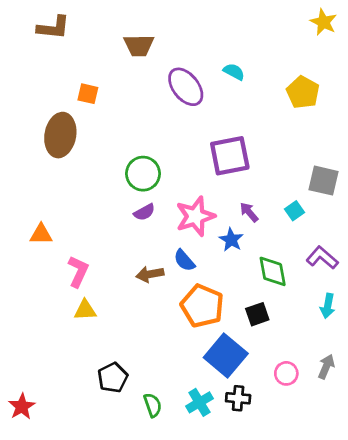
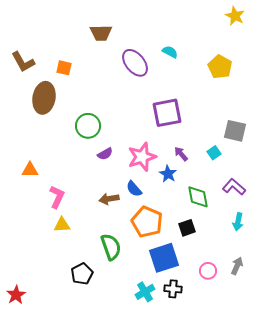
brown L-shape: (53, 28) -> (23, 62), moved, turned 55
green circle: (143, 174) -> (88, 126), moved
blue square: (226, 356) -> (164, 258), turned 32
green semicircle: (153, 405) -> (111, 247), moved, size x1.5

